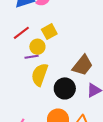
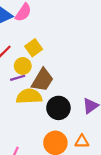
brown trapezoid: (83, 65) -> (42, 80), moved
yellow semicircle: (40, 75) -> (29, 96), turned 75

